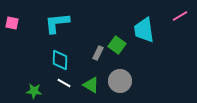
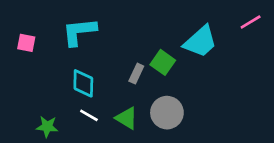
pink square: (12, 23) -> (26, 43), moved
cyan trapezoid: (144, 30) -> (200, 42), turned -124

